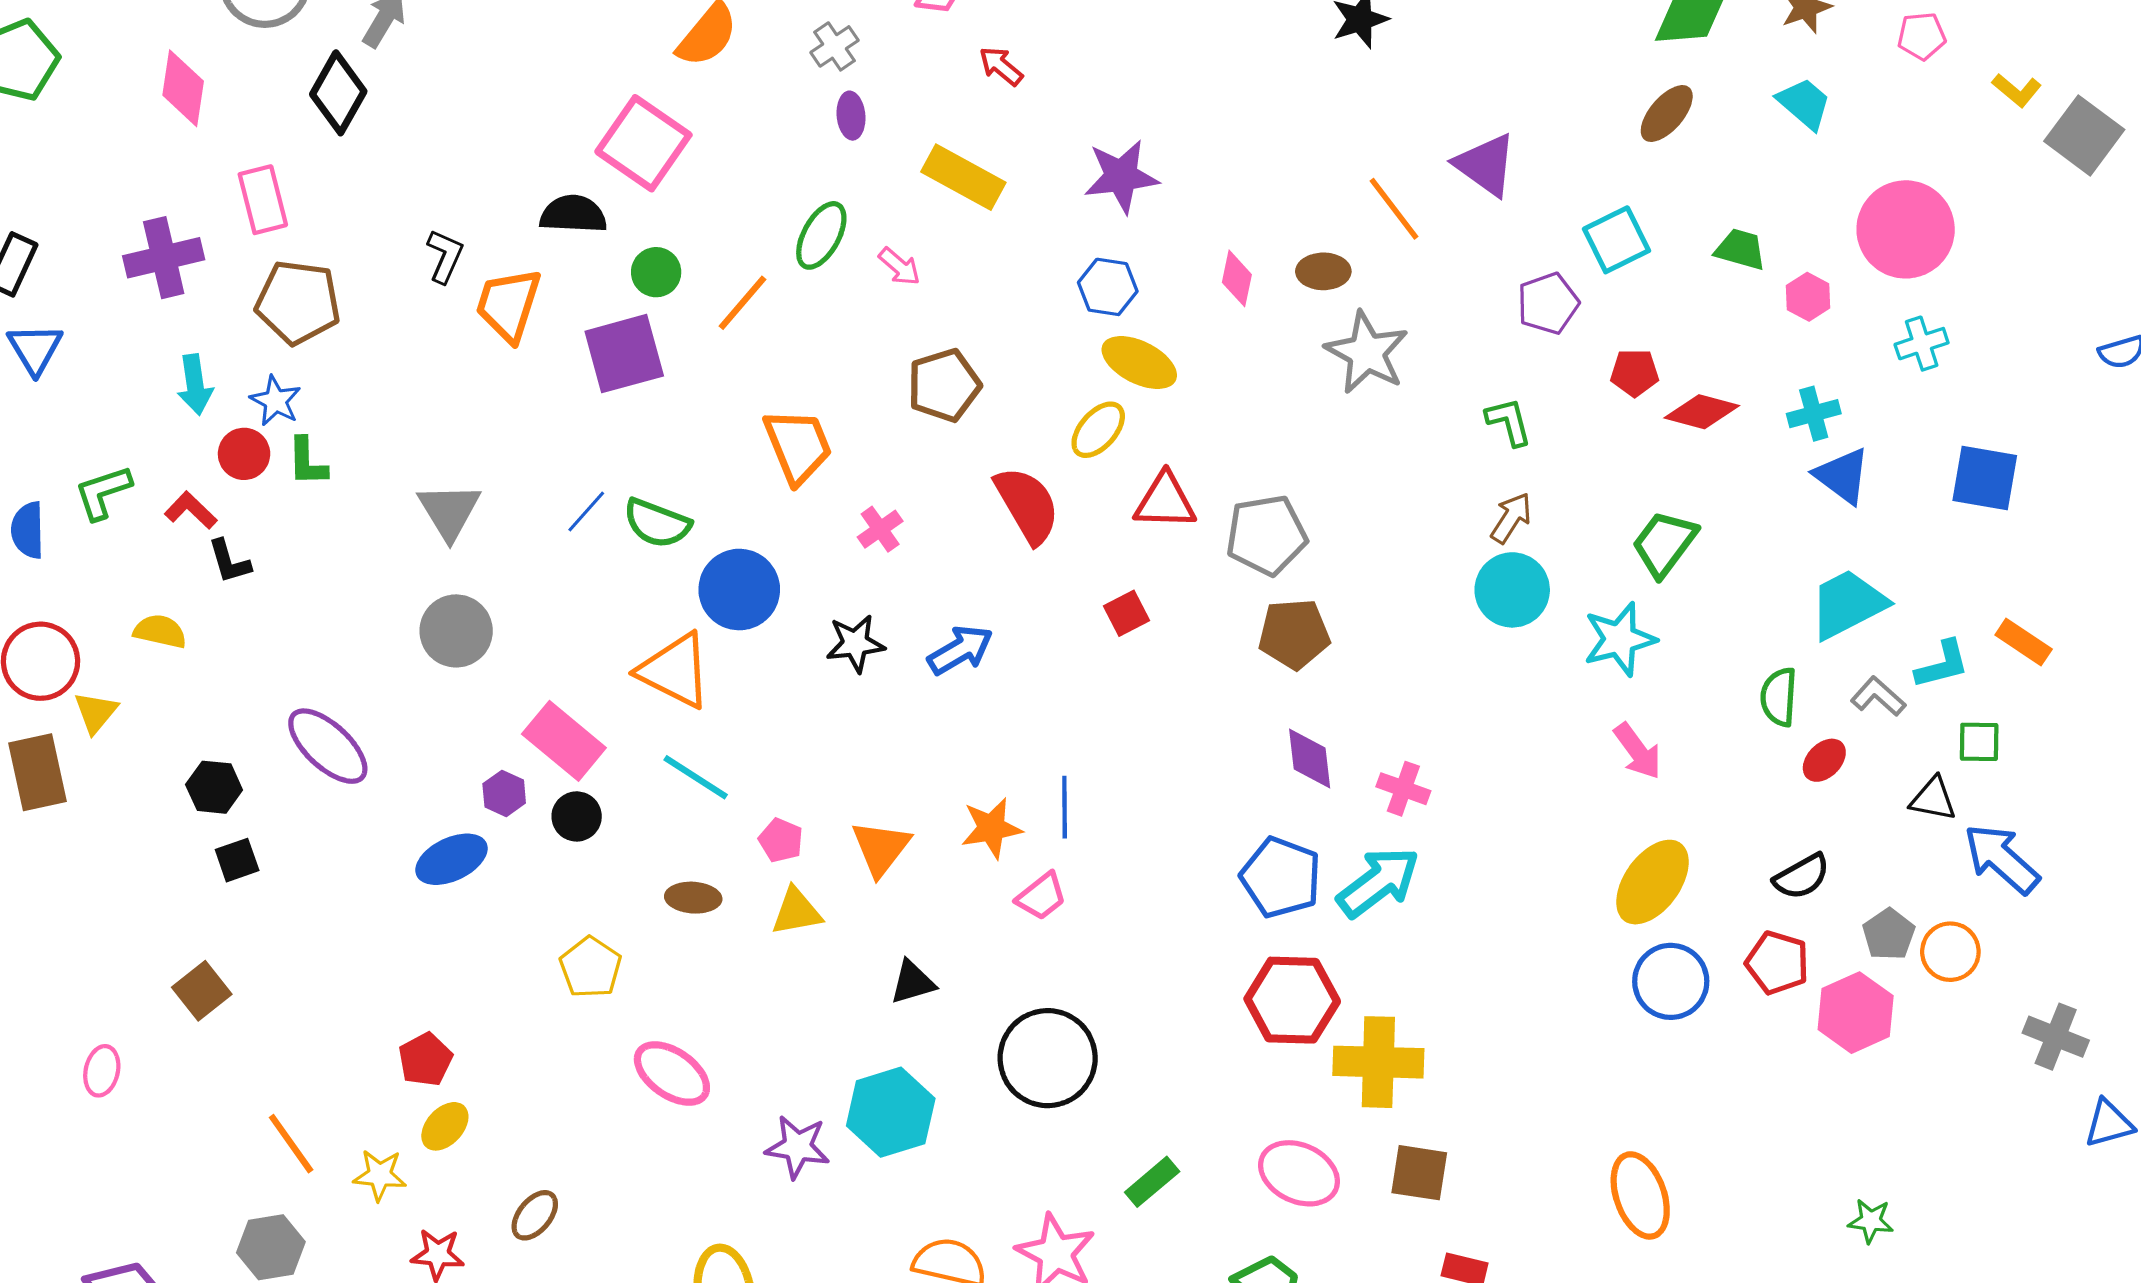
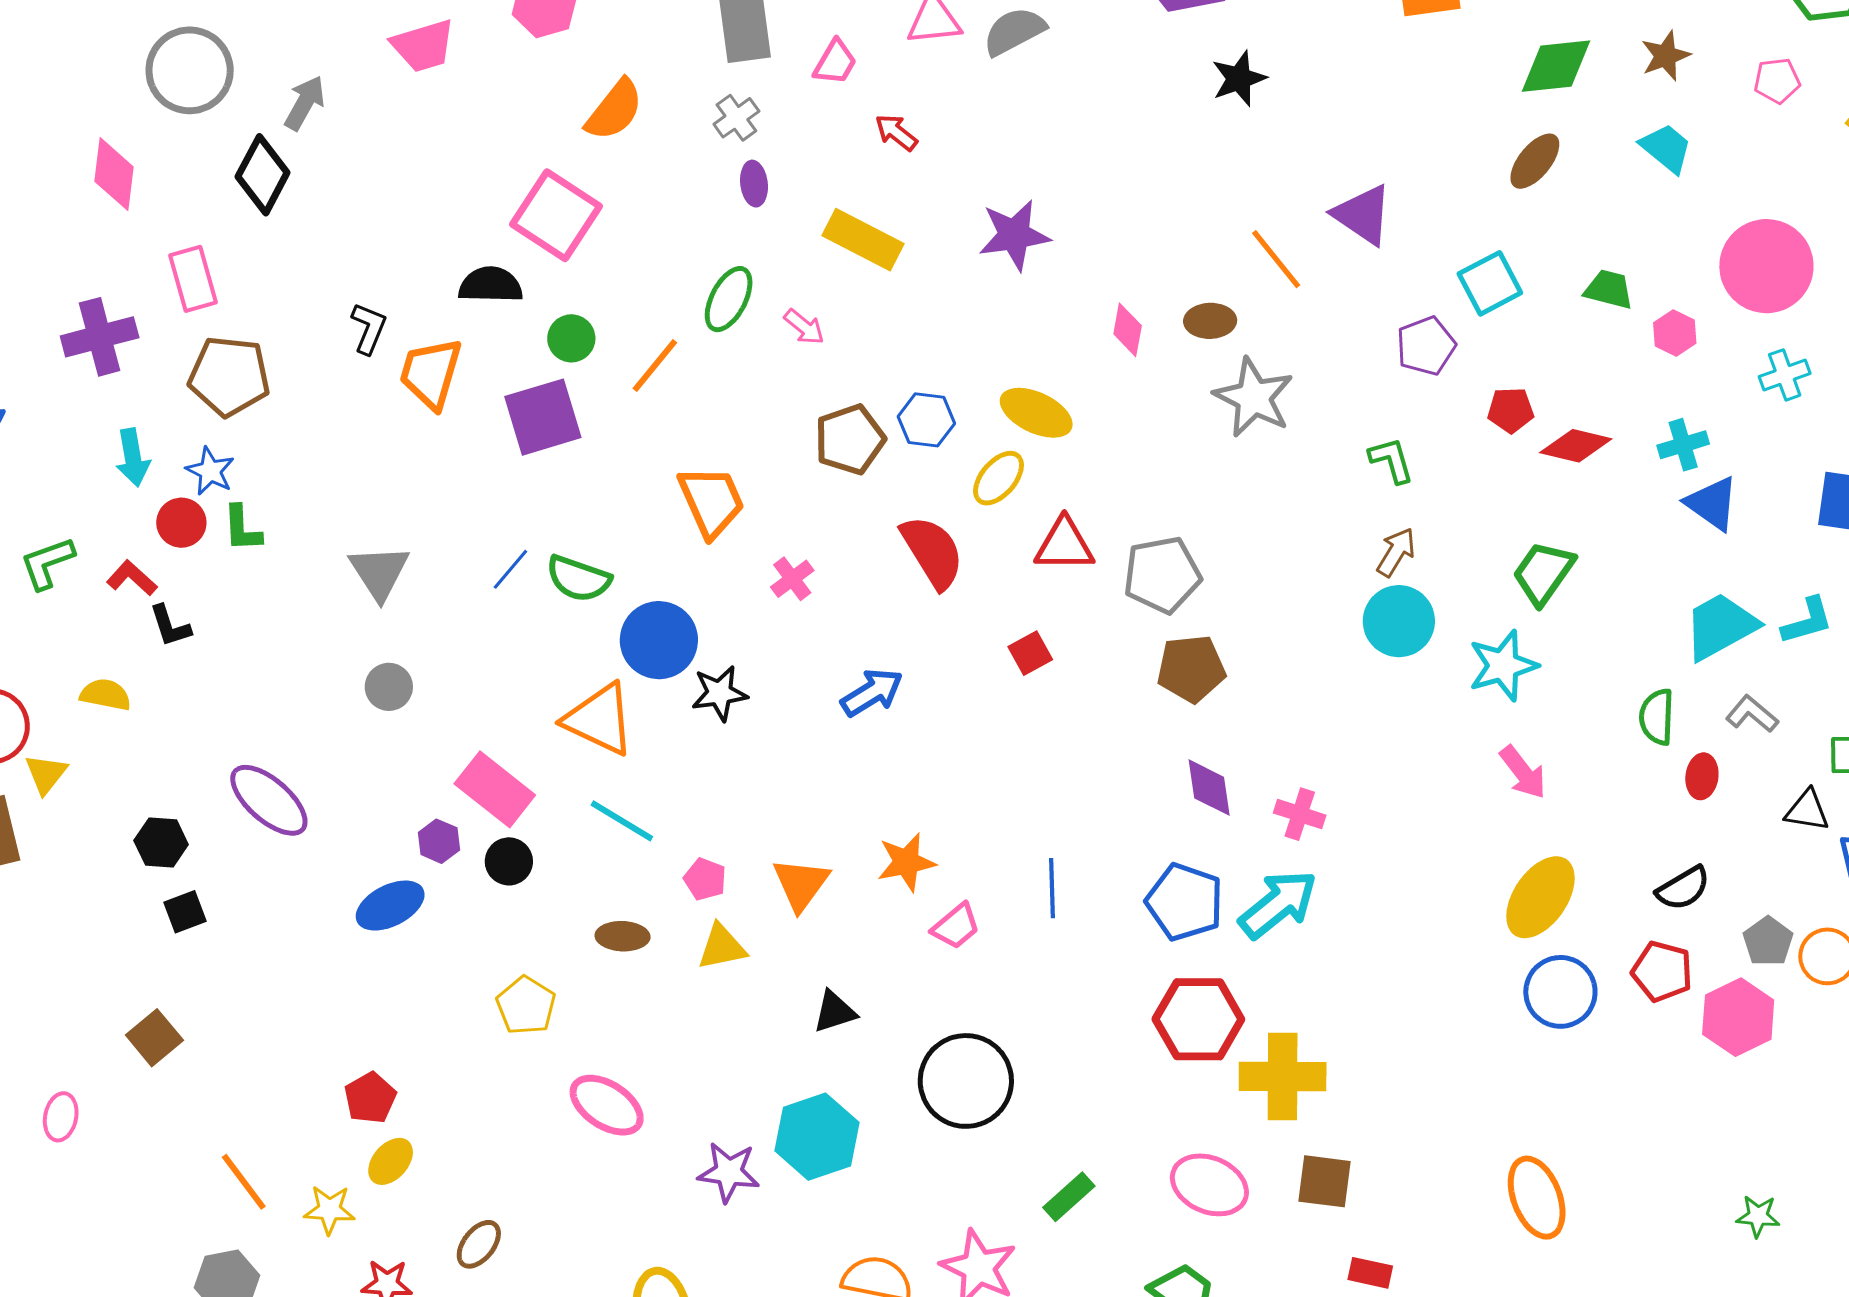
blue hexagon: (1108, 287) -> (926, 420), moved
gray circle: (456, 631) -> (389, 687), size x0.7
black star: (855, 644) -> (720, 693), moved
cyan L-shape: (1942, 665) -> (1807, 621), moved
red ellipse: (1824, 760) -> (1702, 776), turned -36
blue line: (1065, 807) -> (1052, 888), moved

